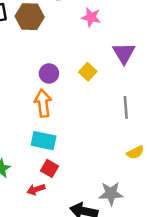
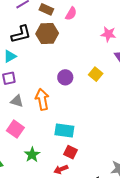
pink star: (91, 17) -> (108, 34), moved
orange arrow: (43, 103) -> (42, 99), moved

